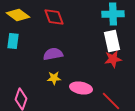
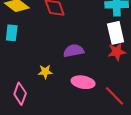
purple semicircle: (53, 54) -> (74, 51), moved
yellow star: (54, 78) -> (45, 72), moved

